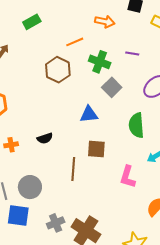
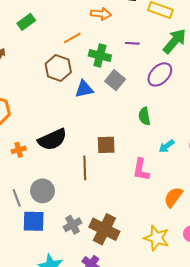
blue triangle: (89, 114) -> (84, 89), moved
green semicircle: (136, 125) -> (144, 116), size x0.7
black semicircle: (45, 138) -> (52, 140), size x1.8

